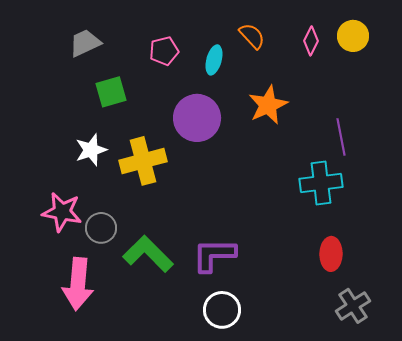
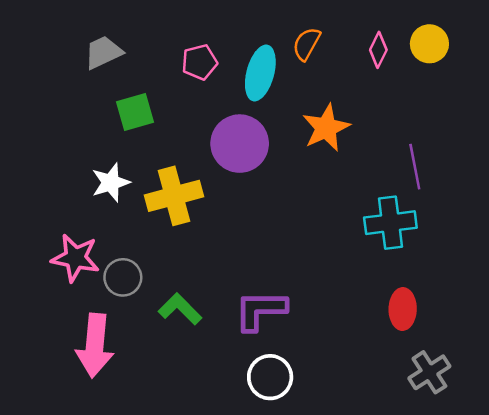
orange semicircle: (252, 36) -> (307, 44), turned -108
cyan ellipse: (214, 60) -> (260, 73), size x1.5
green L-shape: (148, 254) -> (180, 309), size x0.7

